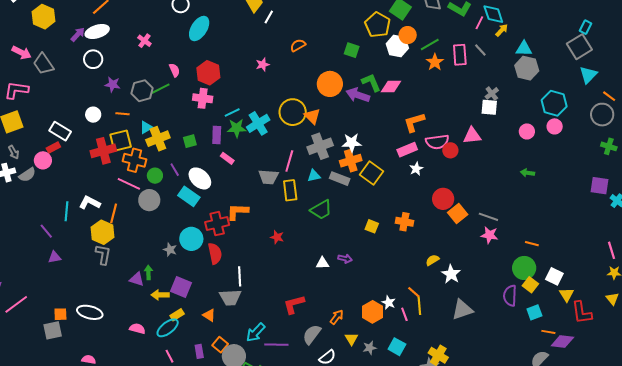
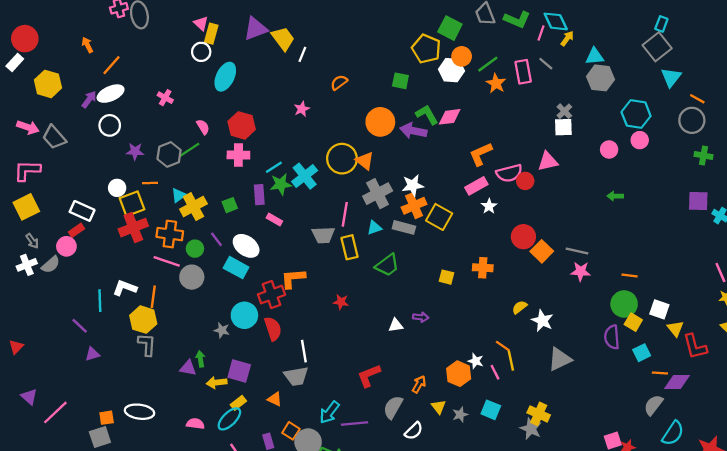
yellow square: (121, 141) -> (132, 204), moved

